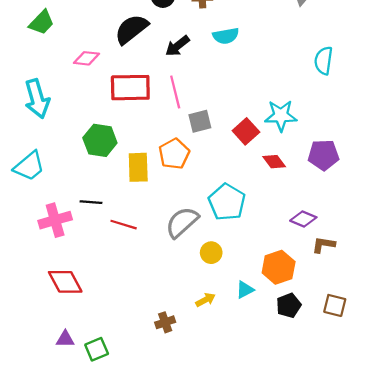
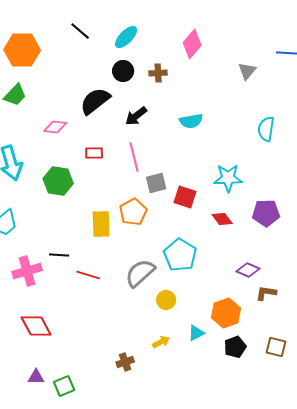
cyan semicircle: (226, 36) -> (191, 121), moved
red rectangle: (130, 88) -> (94, 153), size x0.5
red square: (246, 131) -> (185, 197), moved, turned -30
green hexagon: (100, 140) -> (58, 181), moved

